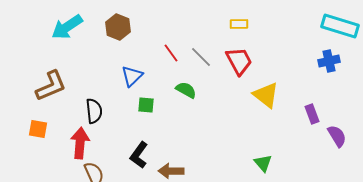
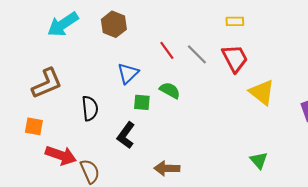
green semicircle: (186, 90) -> (170, 90), moved
red arrow: (80, 143) -> (61, 155), moved, turned 104
black L-shape: (139, 155) -> (126, 135), moved

